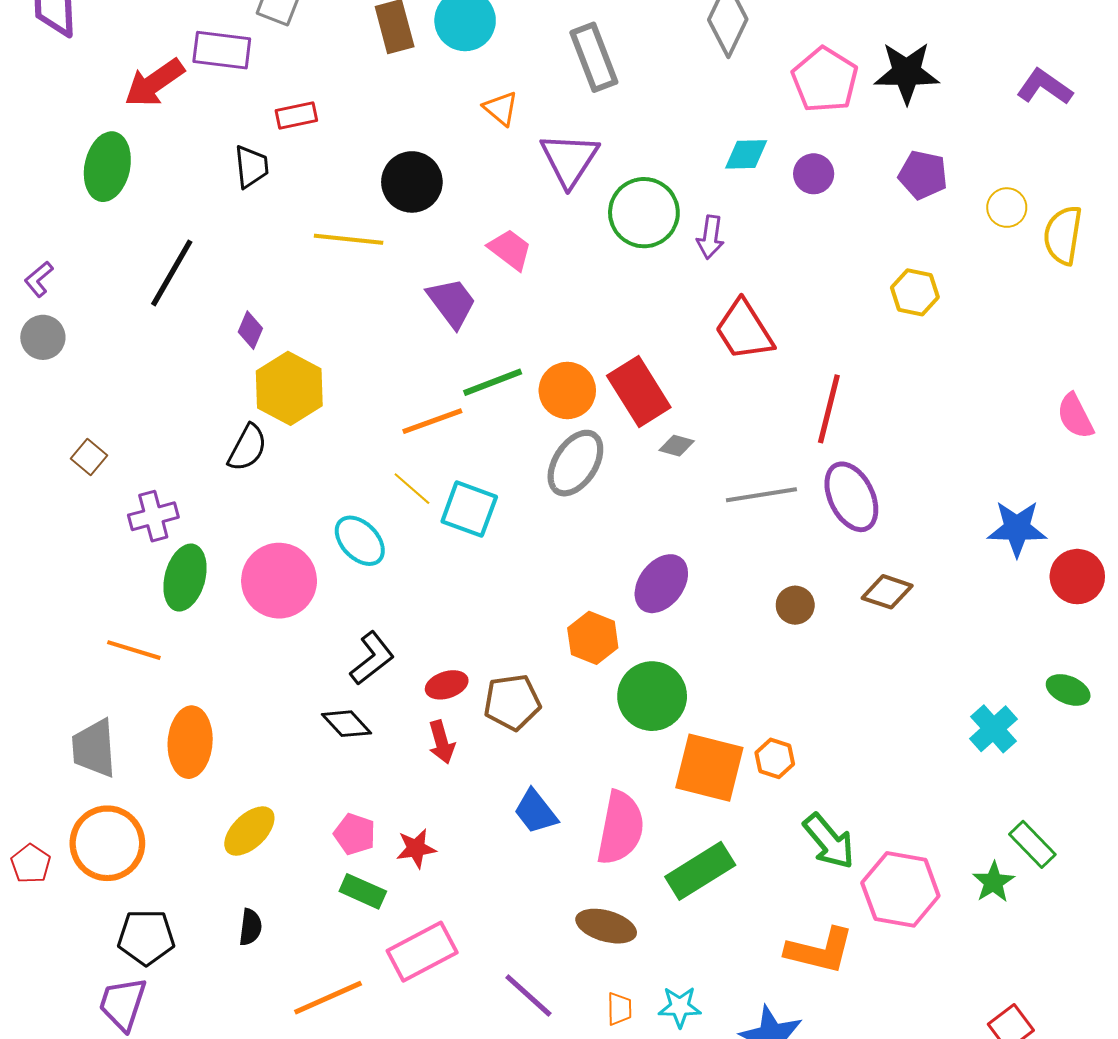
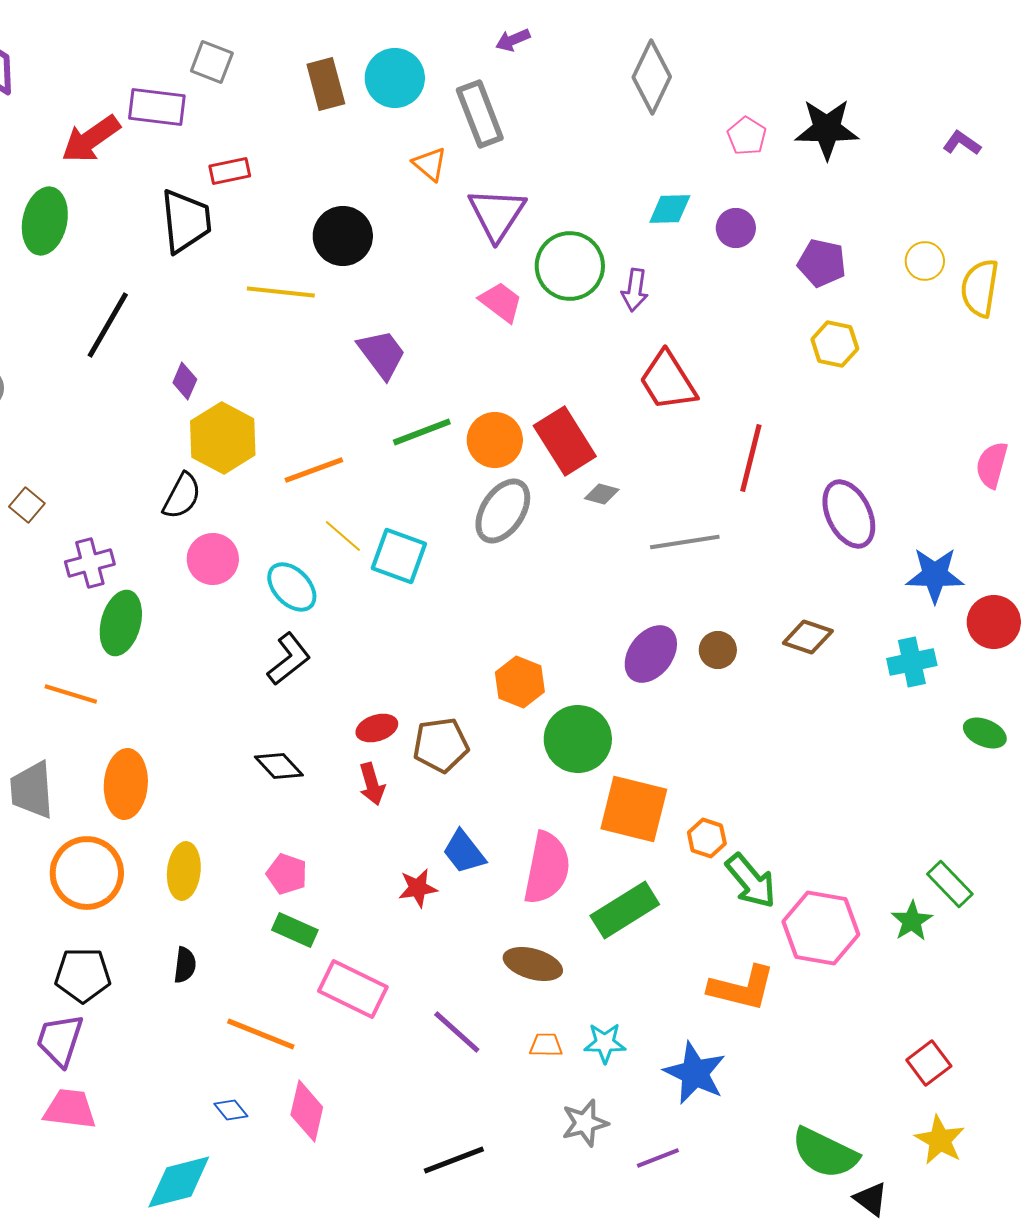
gray rectangle: (594, 57) -> (480, 114), moved
pink pentagon: (825, 80) -> (747, 136), size x0.6
purple L-shape: (1045, 87) -> (962, 143), size x0.7
black trapezoid: (251, 167) -> (186, 221), size x1.5
purple pentagon: (923, 175) -> (822, 263), moved
pink trapezoid: (510, 249) -> (501, 302), moved
pink semicircle: (1075, 416) -> (992, 465), turned 42
orange line: (432, 421) -> (314, 470), moved
purple ellipse: (851, 497) -> (849, 514), moved
pink circle: (279, 581) -> (213, 559), moved, size x0.7
purple ellipse: (661, 584) -> (651, 654), moved
black L-shape: (372, 658) -> (289, 659), moved
cyan cross: (993, 729) -> (912, 662), moved, turned 30
orange hexagon: (775, 758) -> (707, 838), moved
yellow ellipse: (249, 831) -> (184, 871), turned -40
orange circle: (107, 843) -> (87, 873), moved
red star: (416, 848) -> (418, 888), moved
pink rectangle: (422, 952) -> (353, 989), turned 54
orange line: (328, 998) -> (261, 1034), turned 46
orange trapezoid: (619, 1009) -> (546, 1045), turned -88

